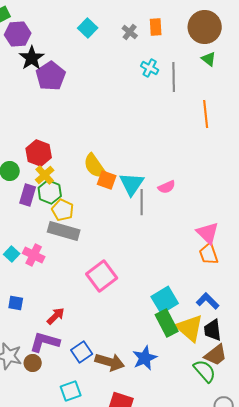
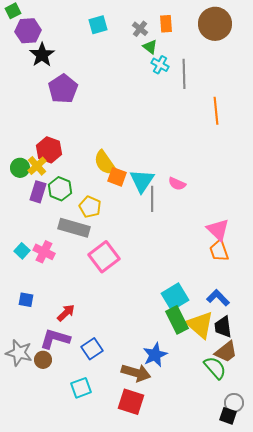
cyan square: (88, 28) -> (98, 25), turned 30
green triangle: (209, 59) -> (150, 47), moved
purple pentagon: (51, 76) -> (63, 89), moved
yellow cross: (45, 175) -> (37, 166), moved
pink semicircle: (167, 187) -> (177, 184), turned 48
yellow pentagon: (63, 210) -> (90, 207), moved
pink square: (102, 276) -> (104, 257), moved
brown arrow: (110, 362) -> (136, 373), moved

